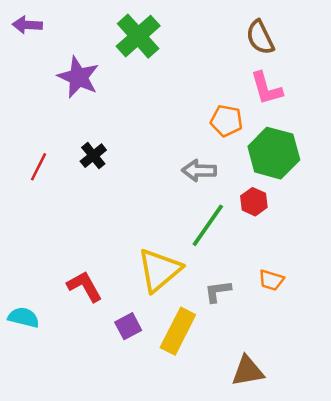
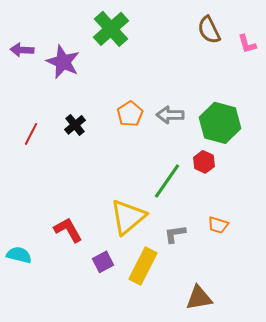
purple arrow: (27, 25) -> (22, 50), moved
pink L-shape: (266, 88) -> (247, 44), moved, size x0.7
orange pentagon: (226, 121) -> (130, 114), moved, turned 30
gray arrow: (199, 171) -> (170, 115), moved

